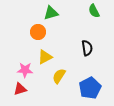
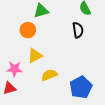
black semicircle: (87, 48) -> (78, 30), moved
yellow semicircle: (59, 76) -> (49, 75), turned 35

